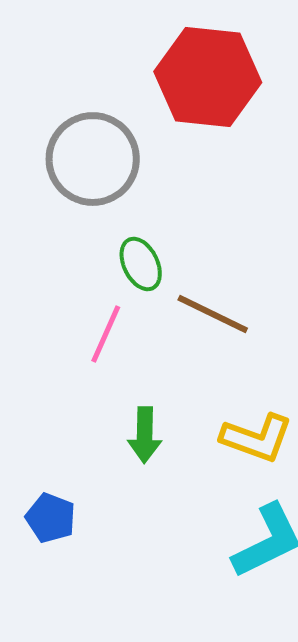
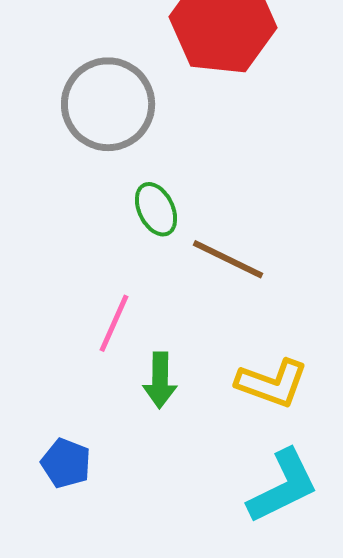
pink line: (106, 334) -> (114, 323), moved

